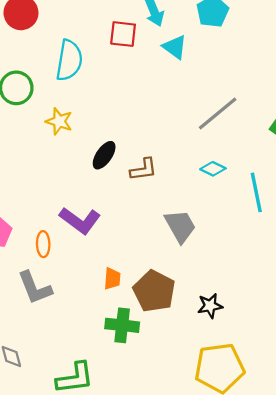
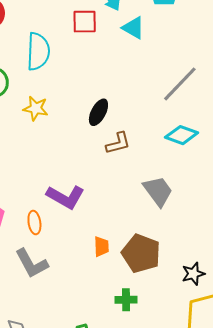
black ellipse: (104, 155) -> (98, 112), moved
cyan diamond: (213, 169) -> (182, 135), size x1.4
black star: (210, 306) -> (193, 274), moved
green cross: (122, 325) -> (126, 300), moved, size x0.7

